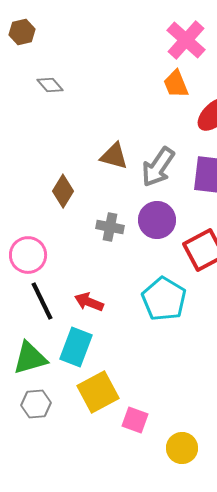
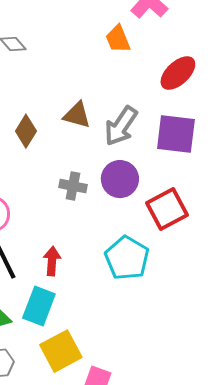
orange trapezoid: (176, 84) -> (118, 39), moved
brown diamond: (63, 191) -> (26, 131), moved
red arrow: (89, 302) -> (52, 261), turned 72

